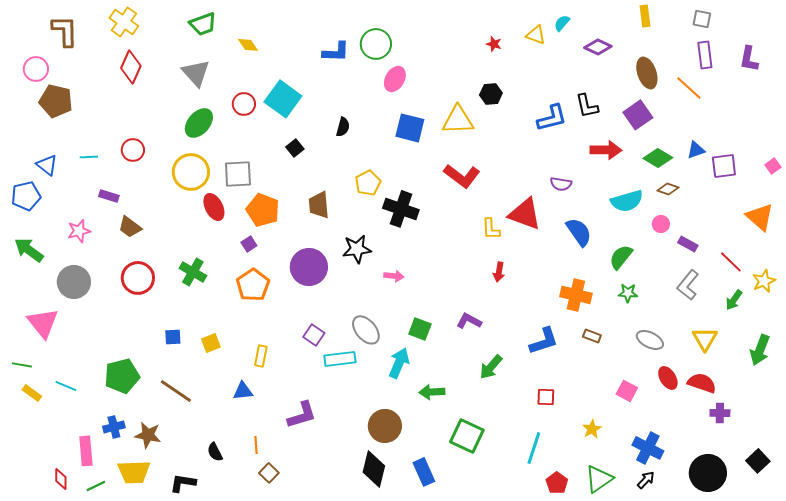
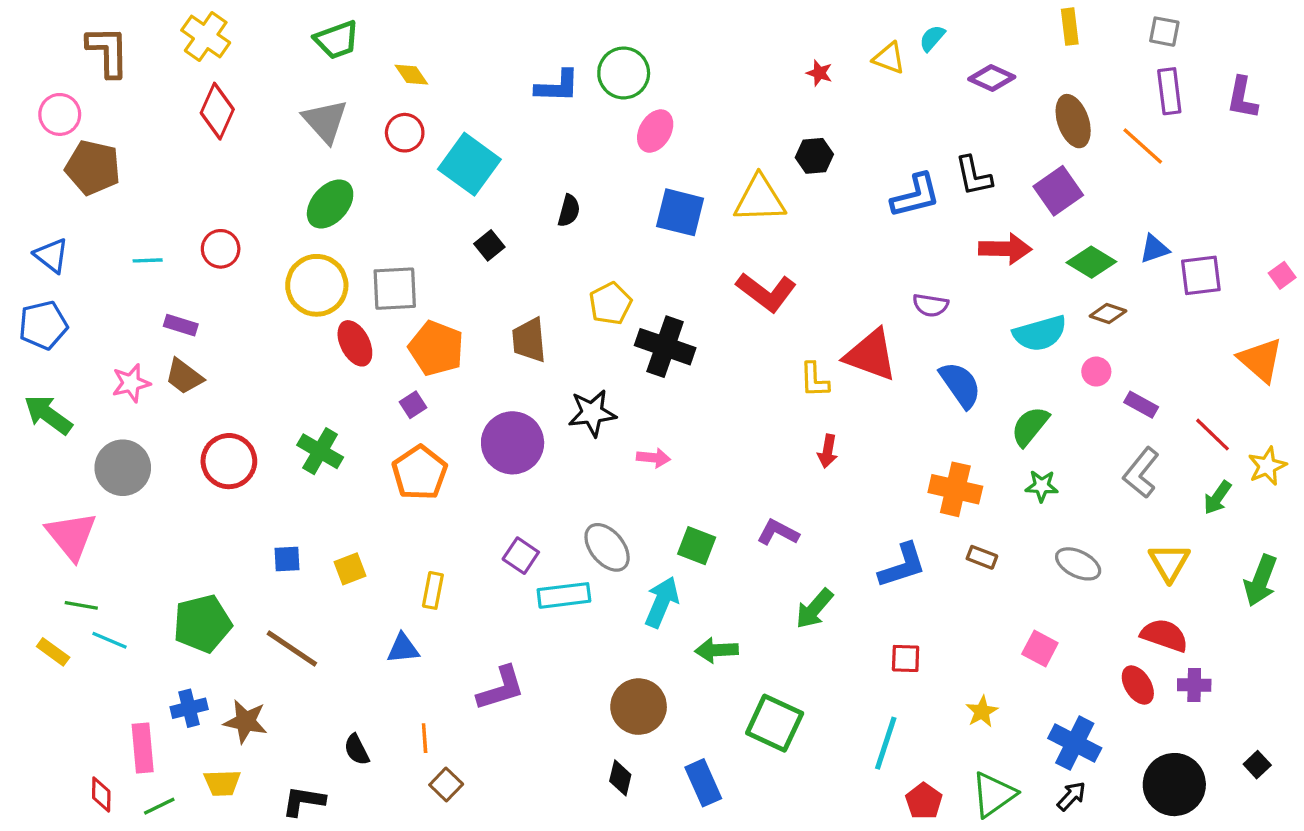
red circle: (244, 104) -> (405, 133), moved
blue triangle: (47, 165) -> (51, 255), moved
brown trapezoid: (130, 227) -> (184, 377), moved
green line: (22, 365) -> (81, 605), moved
red ellipse: (668, 378) -> (1138, 685), moved
black square: (758, 461) -> (1257, 765), size x0.7
black diamond: (374, 469) -> (620, 778), size x0.6
yellow trapezoid: (134, 472) -> (222, 783), size x0.7

